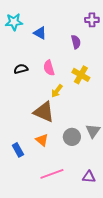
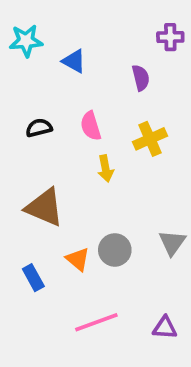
yellow cross: (81, 75) -> (150, 139), turned 36
yellow arrow: (57, 91) -> (106, 169), turned -48
brown triangle: (44, 112) -> (44, 207), moved
gray circle: (72, 137) -> (115, 250), moved

